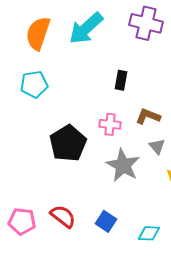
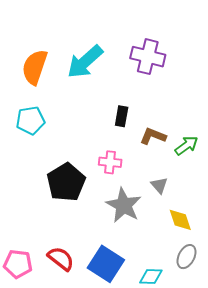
brown L-shape: (148, 116) -> (153, 136), moved
blue square: (106, 221) -> (106, 264), size x1.6

